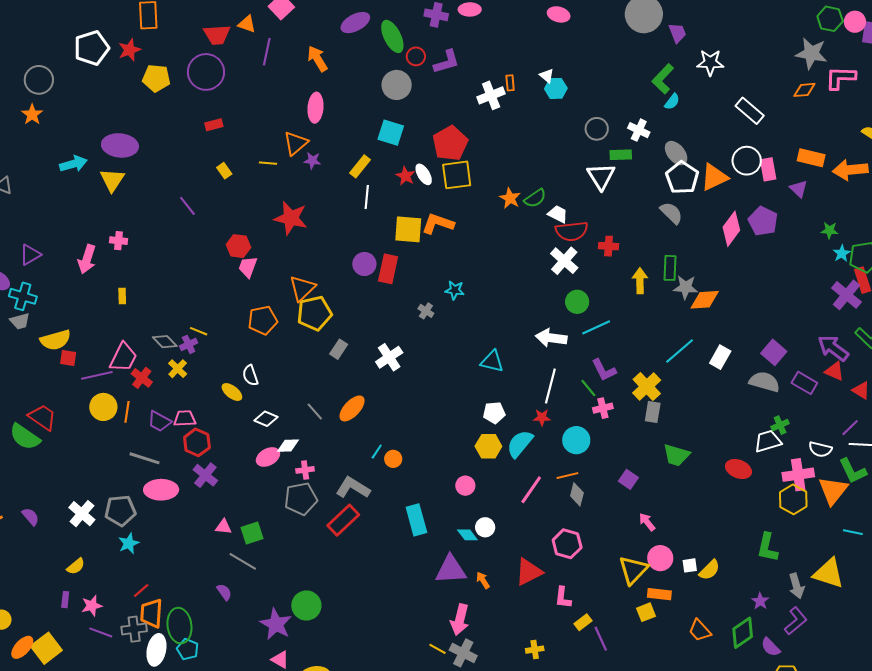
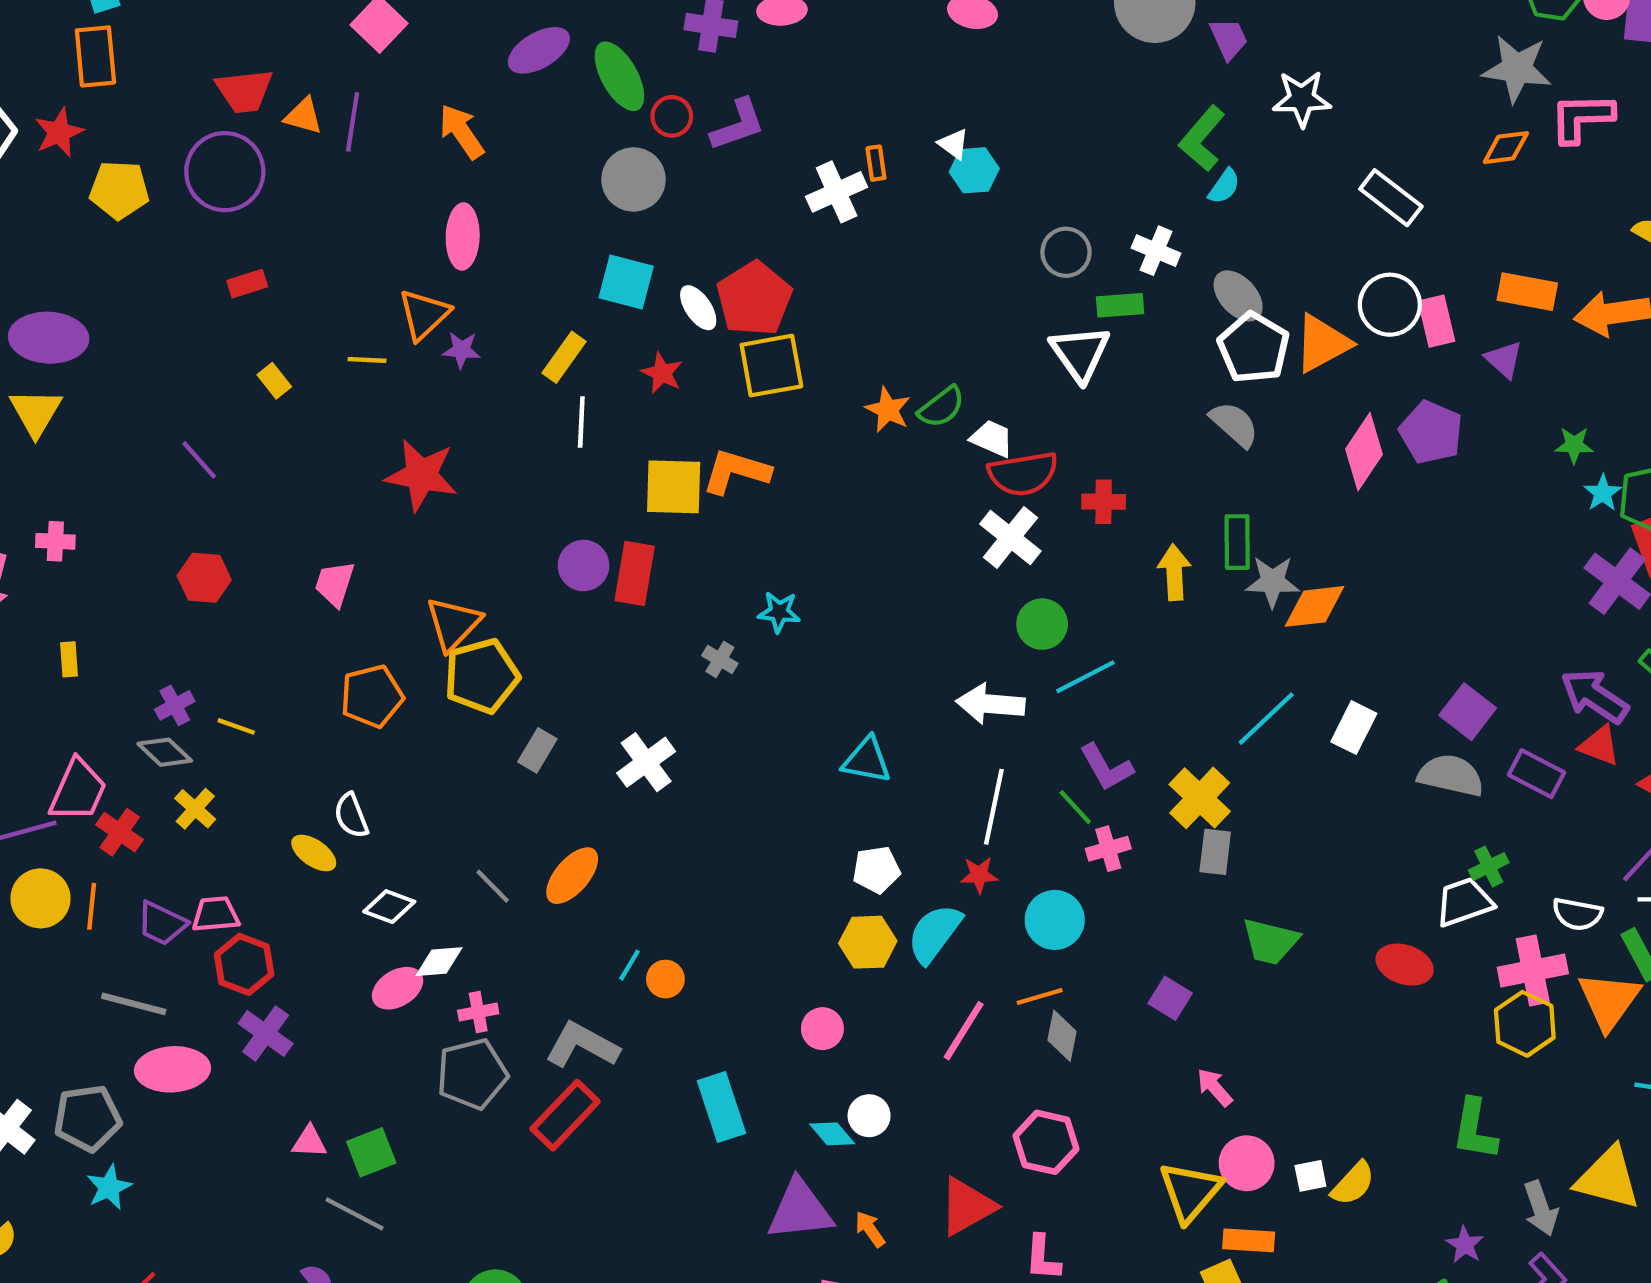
orange triangle: (247, 24) -> (304, 116), moved
white ellipse: (424, 174) -> (698, 308), moved
red hexagon: (238, 246) -> (204, 578), moved
purple cross: (189, 344) -> (175, 705), moved

